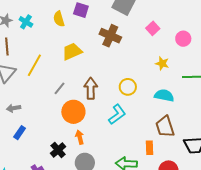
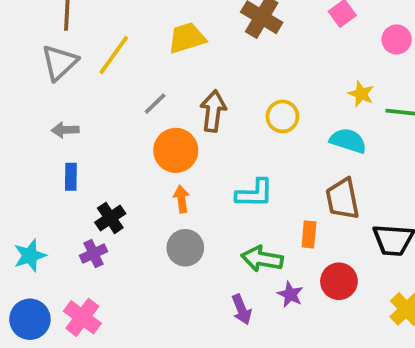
yellow star: (162, 63) -> (361, 94), moved
cyan L-shape: (117, 114) -> (254, 193), moved, turned 30
blue rectangle: (20, 133) -> (71, 177), turned -40
black cross: (58, 150) -> (110, 218), moved

